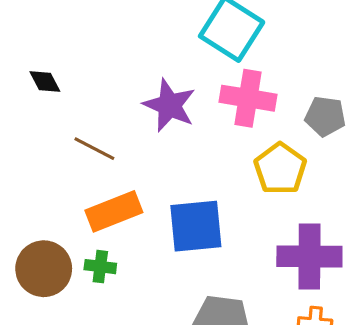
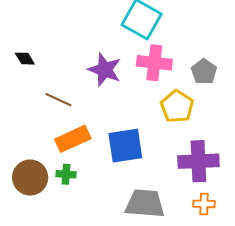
gray pentagon: (325, 116) -> (204, 72), turned 30

